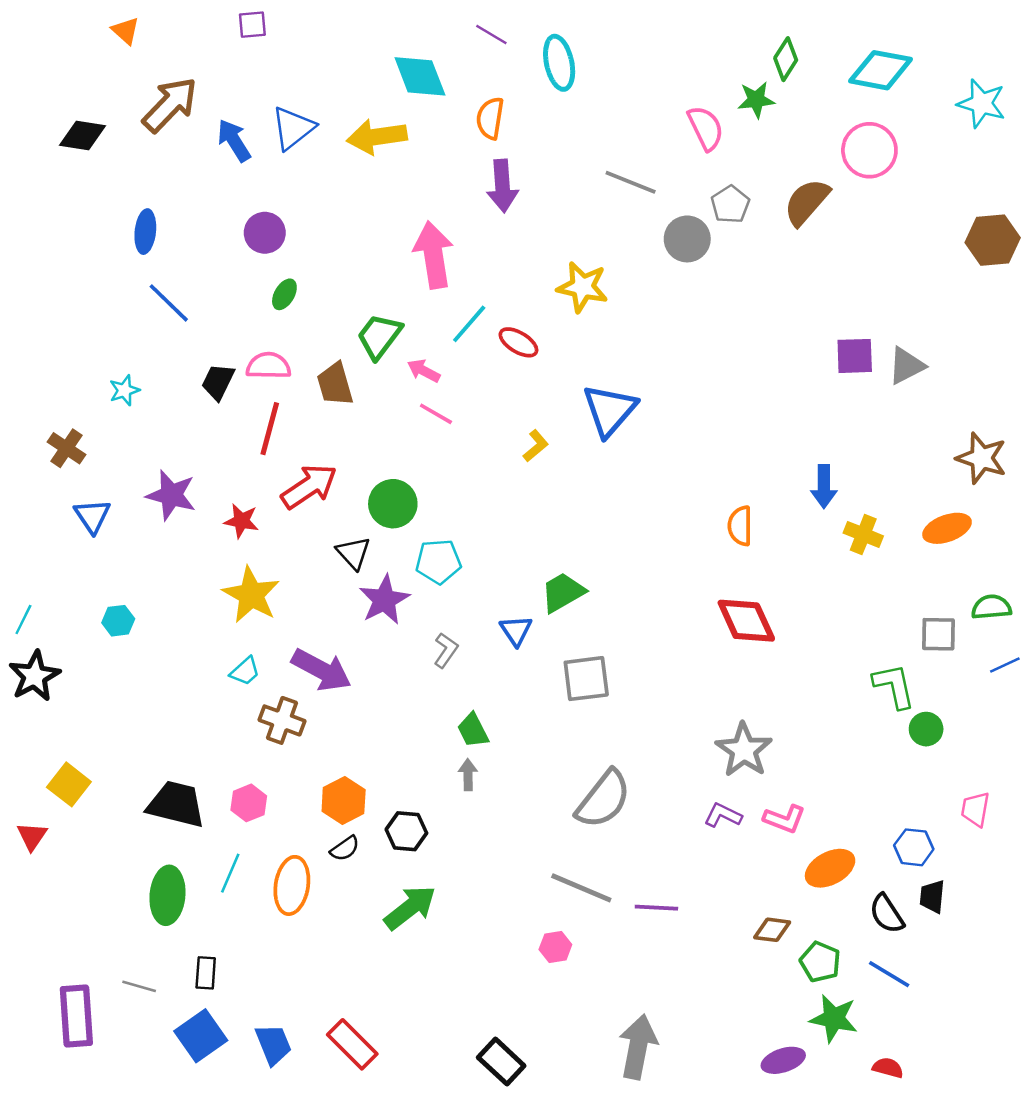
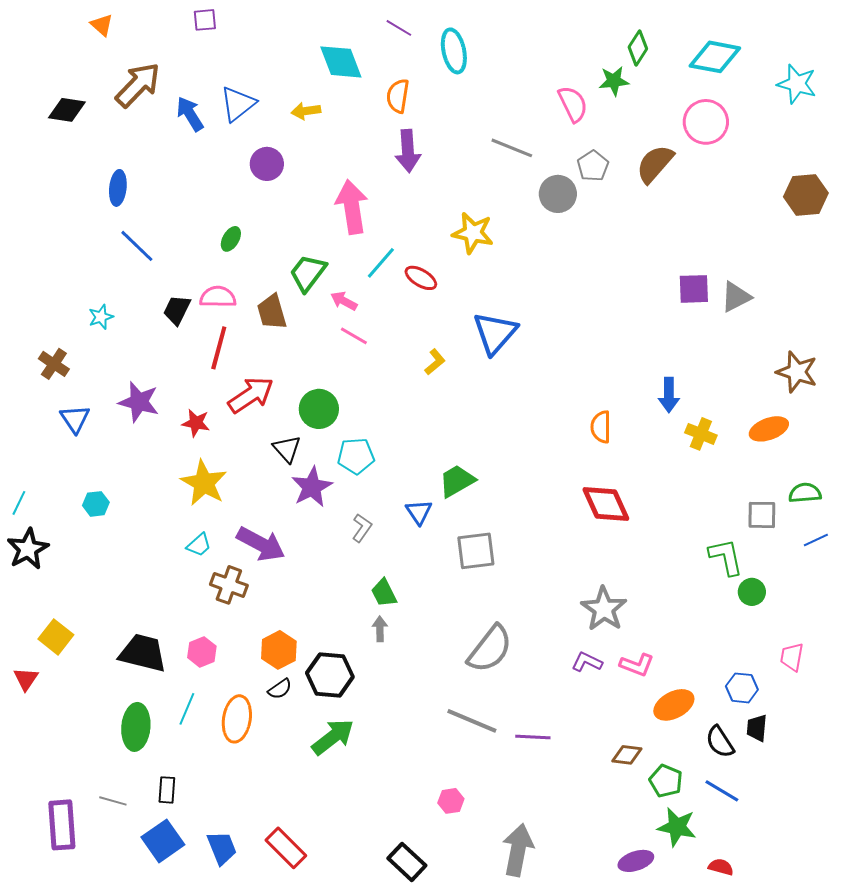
yellow arrow: (377, 137) -> (306, 111), size x0.6
purple circle: (265, 233) -> (267, 164), moved
black hexagon: (406, 831) -> (330, 675), size x1.4
pink hexagon: (555, 947) -> (451, 801), moved

